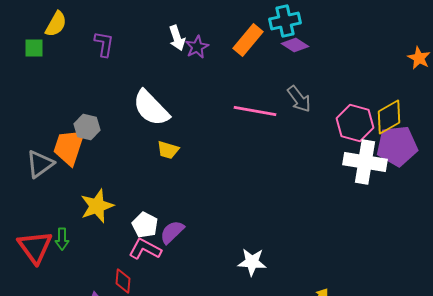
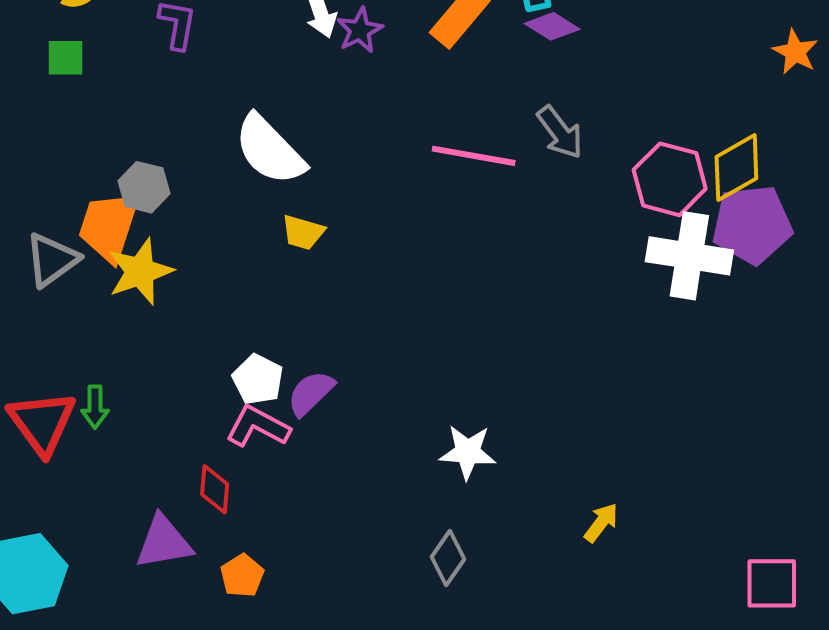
green square: (34, 48) -> (66, 58), moved
yellow star: (97, 206) -> (140, 272), moved

